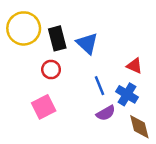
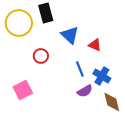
black rectangle: (57, 38) -> (46, 13), moved
red triangle: (134, 66) -> (95, 45), moved
pink square: (44, 107) -> (23, 90), moved

